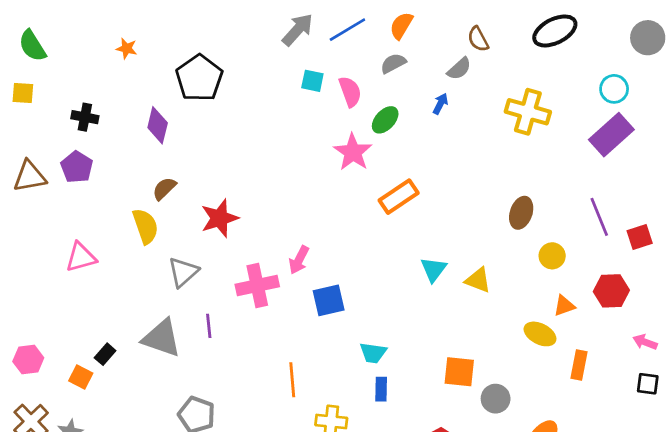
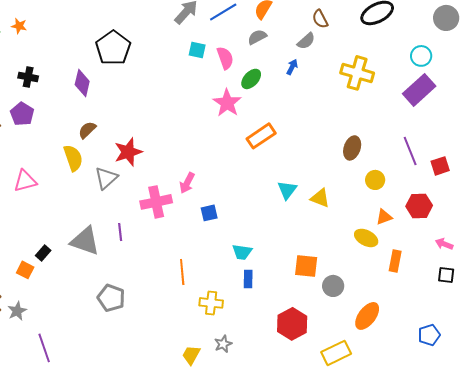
orange star: (127, 48) -> (19, 26), moved
gray triangle: (183, 272) -> (106, 178), moved
blue square: (329, 300) -> (209, 213), size x0.7

